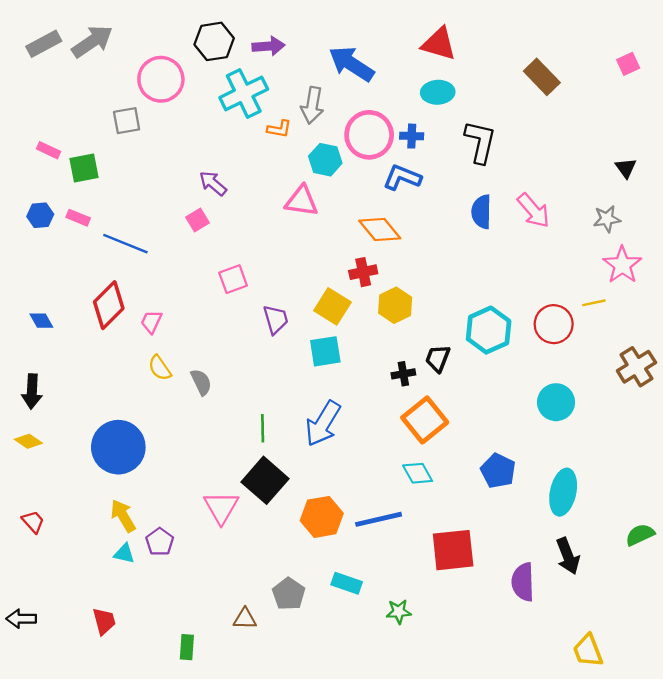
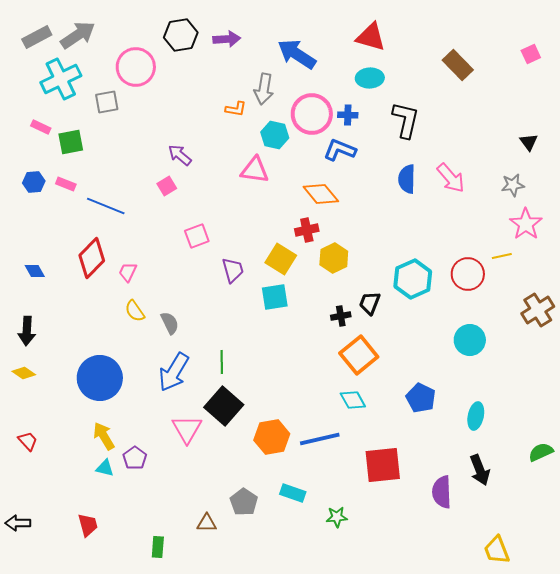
cyan cross: (244, 93) -> (61, 79), moved
blue arrow: (323, 423) -> (174, 372), moved
cyan ellipse: (563, 492) -> (476, 416), size x0.7

